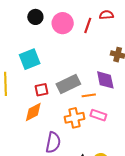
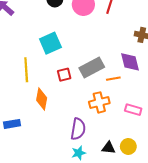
orange diamond: (33, 112) -> (42, 99), moved, turned -50
pink rectangle: (98, 115) -> (133, 110), moved

